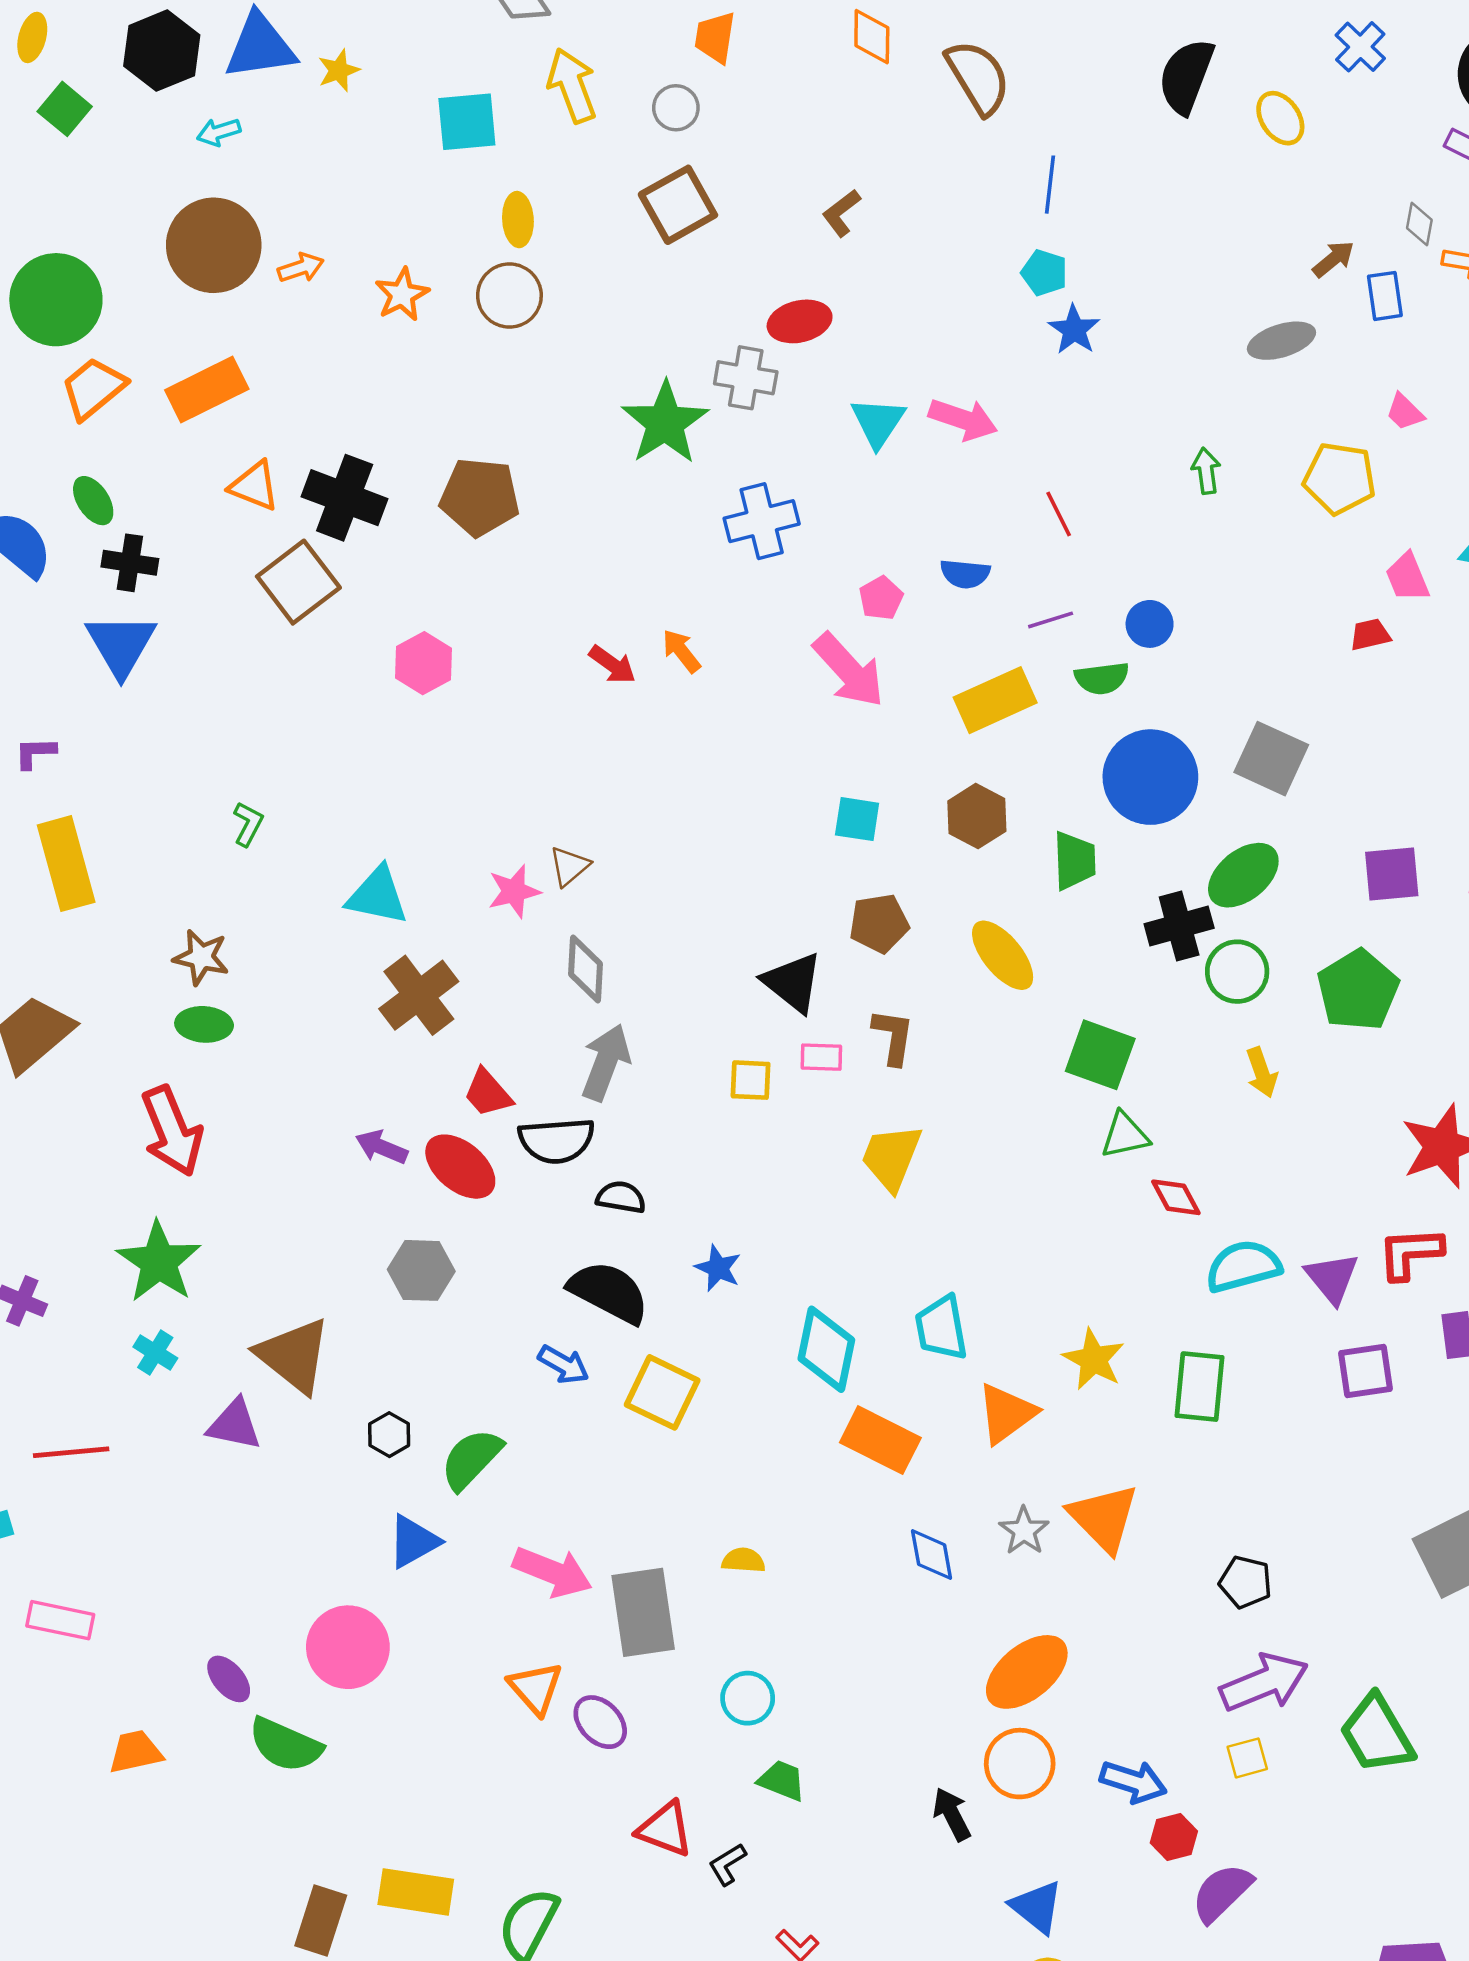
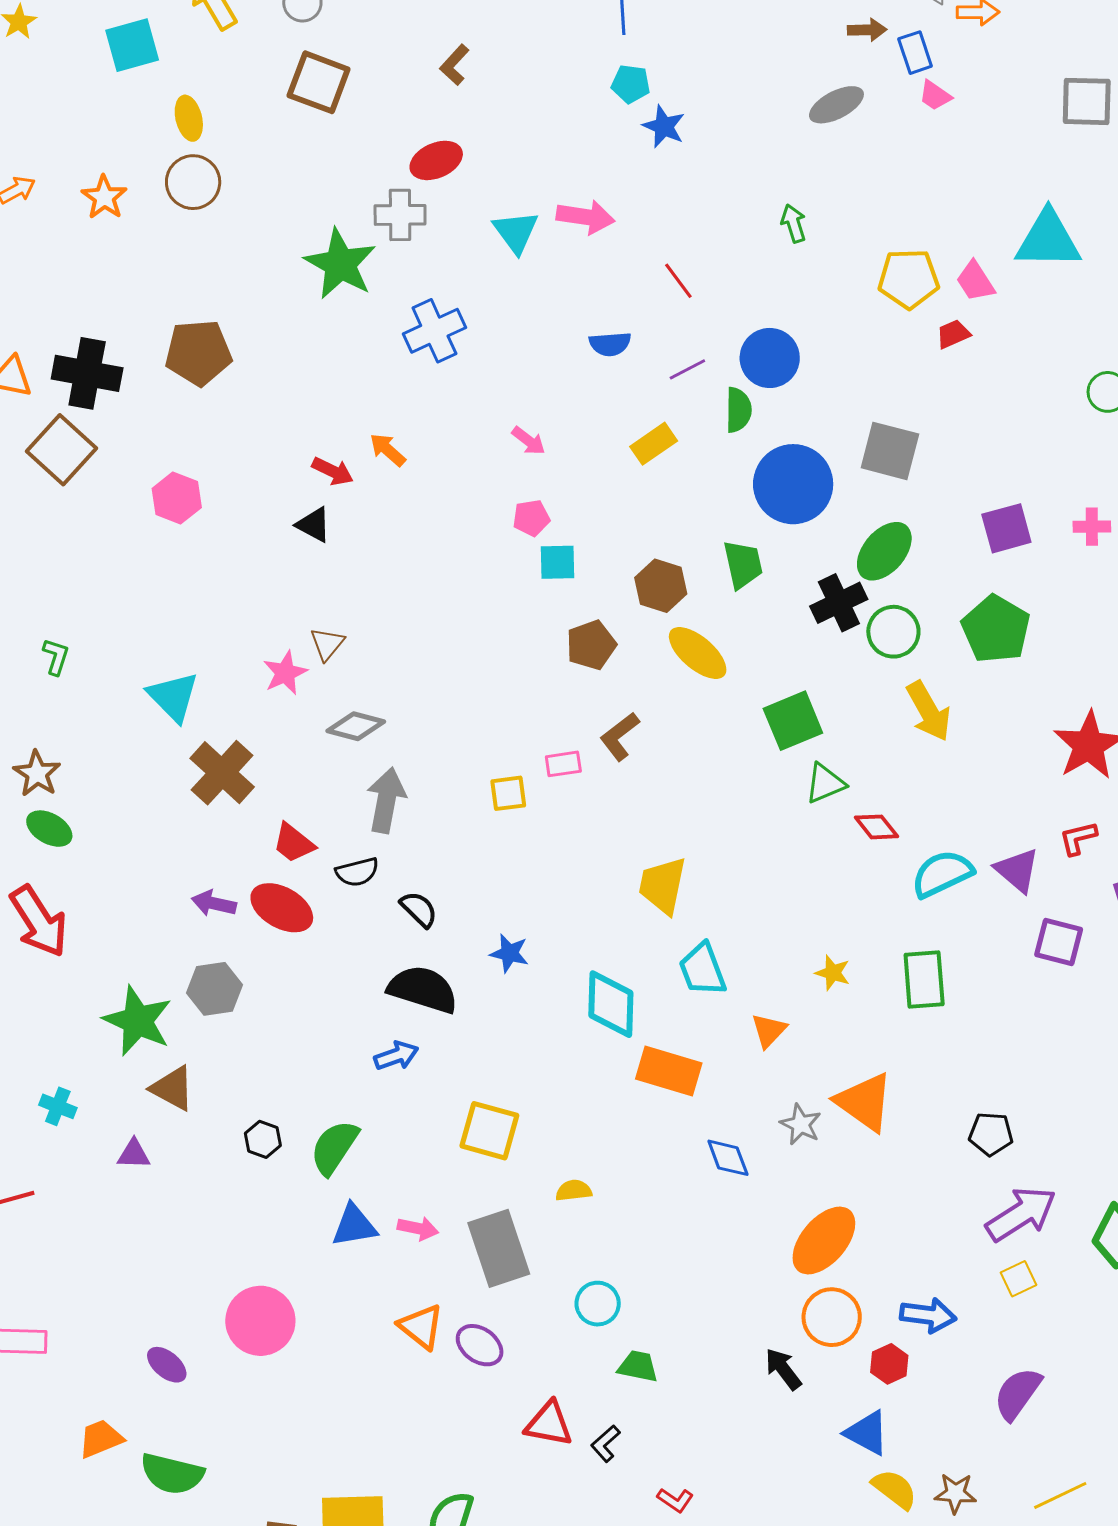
brown square: (678, 205) -> (319, 82), turned -30
brown arrow: (1333, 259) -> (867, 30), turned 48
pink trapezoid: (1405, 412) -> (935, 96), moved
yellow pentagon: (1340, 478) -> (909, 279), moved
pink pentagon: (881, 598) -> (531, 518), moved, turned 30
blue circle: (1150, 624) -> (770, 358), size x1.5
pink arrow: (849, 670) -> (529, 441), size x0.5
green semicircle: (1102, 678) -> (738, 410), turned -72
yellow rectangle: (995, 700) -> (654, 444), size x0.7
brown hexagon: (977, 816) -> (661, 586), moved
cyan triangle: (377, 896) -> (173, 697), turned 44
brown star: (201, 957) -> (37, 774), turned 30
gray diamond: (586, 969) -> (356, 726), turned -68
black triangle: (793, 982) -> (314, 525), moved, size x0.7
green ellipse: (204, 1024) -> (49, 829), turned 36
brown L-shape: (893, 1037) -> (620, 736), turned -126
green square: (1100, 1055) -> (793, 721), turned -32
yellow arrow: (1262, 1072) -> (929, 711), size x1.5
black semicircle: (556, 1140) -> (357, 872), size x0.7
yellow trapezoid: (891, 1157) -> (663, 885), moved
black semicircle: (621, 1197) -> (419, 909), turned 45
red L-shape: (1410, 1253) -> (1078, 838), size x0.7
green star: (159, 1262) -> (138, 1021), moved
gray hexagon: (421, 1270) -> (215, 989), moved
brown triangle: (294, 1355) -> (173, 1088), size x0.7
yellow star: (1094, 1359) -> (833, 973), size x0.7
blue arrow: (564, 1365) -> (396, 1056), turned -39
purple square: (1366, 1371) -> (1059, 942), turned 33
yellow square: (662, 1392) -> (489, 1131), moved
orange triangle: (1006, 1414) -> (769, 1030), size x0.7
purple triangle: (234, 1425) -> (134, 1154), size x0.7
blue triangle: (413, 1541) -> (354, 1226), moved, turned 30
pink arrow: (552, 1572) -> (418, 1228), size x0.6
green semicircle: (285, 1745) -> (172, 1474), moved
red hexagon: (1174, 1837) -> (889, 1364), moved

